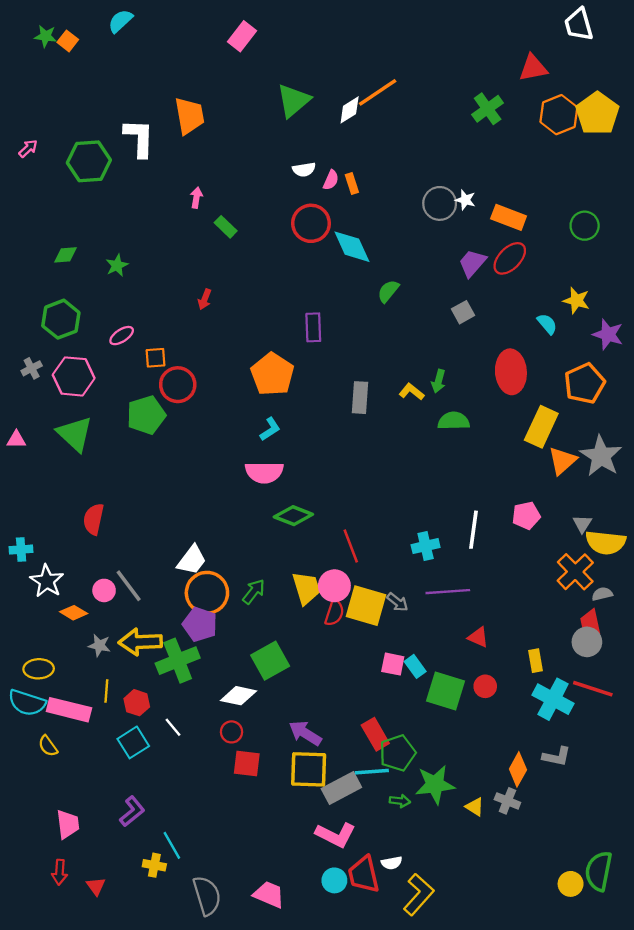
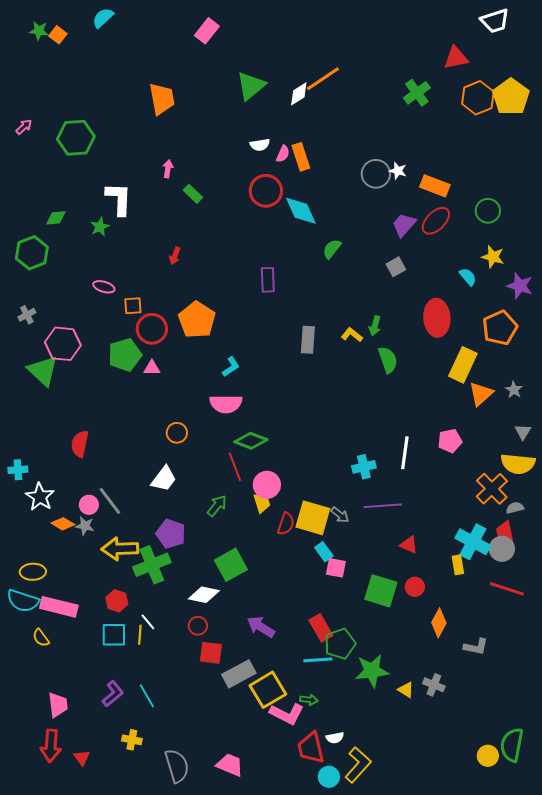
white trapezoid: (579, 25) -> (495, 21), turned -92
white L-shape: (139, 138) -> (119, 199), moved
orange rectangle: (352, 184) -> (301, 157), size x1.5
green circle: (585, 226) -> (488, 211), moved
green hexagon: (61, 319) -> (32, 253), moved
pink ellipse: (122, 336) -> (104, 287), turned 50
orange pentagon: (272, 374) -> (197, 320), moved
pink hexagon: (74, 376) -> (63, 344), moved
green semicircle: (454, 421) -> (388, 360), turned 72
green triangle: (75, 434) -> (43, 371), moved
pink triangle: (16, 440) -> (152, 368), moved
gray star: (601, 456) -> (514, 390), size x0.5
gray triangle: (582, 524) -> (523, 432), moved
red line: (351, 546) -> (235, 467), moved
pink circle: (334, 586) -> (267, 485), moved
yellow trapezoid: (306, 588) -> (262, 503), size x0.7
orange circle: (207, 593) -> (177, 433), moved, size x0.6
gray star: (99, 645) -> (85, 526), moved
cyan rectangle: (415, 666) -> (324, 552), moved
yellow line: (106, 691) -> (140, 635), moved
cyan cross: (553, 699) -> (473, 542), moved
cyan square: (133, 742) -> (114, 635), turned 32
yellow square: (309, 769) -> (268, 690), moved, turned -33
orange diamond: (518, 769) -> (439, 623), moved
gray rectangle: (341, 788) -> (239, 674), moved
green arrow: (400, 801) -> (309, 700), moved
cyan line: (172, 845) -> (147, 696), moved
red arrow: (60, 872) -> (51, 746), size x1.5
cyan circle: (334, 880) -> (329, 777), moved

